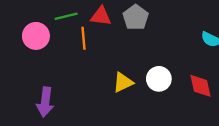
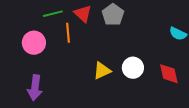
red triangle: (101, 16) -> (83, 14), turned 36
pink circle: (36, 36) -> (34, 43), moved

